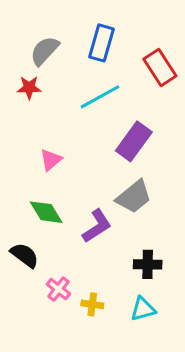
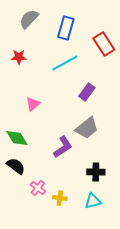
gray semicircle: (45, 51) -> (29, 19), moved
purple rectangle: (134, 141) -> (87, 92), size x0.7
green diamond: (46, 212) -> (17, 138), moved

